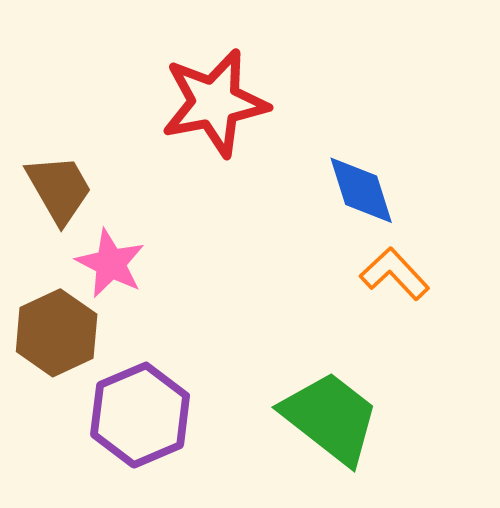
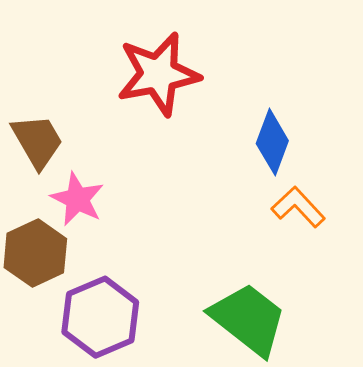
blue diamond: (361, 190) -> (272, 142), turned 38

